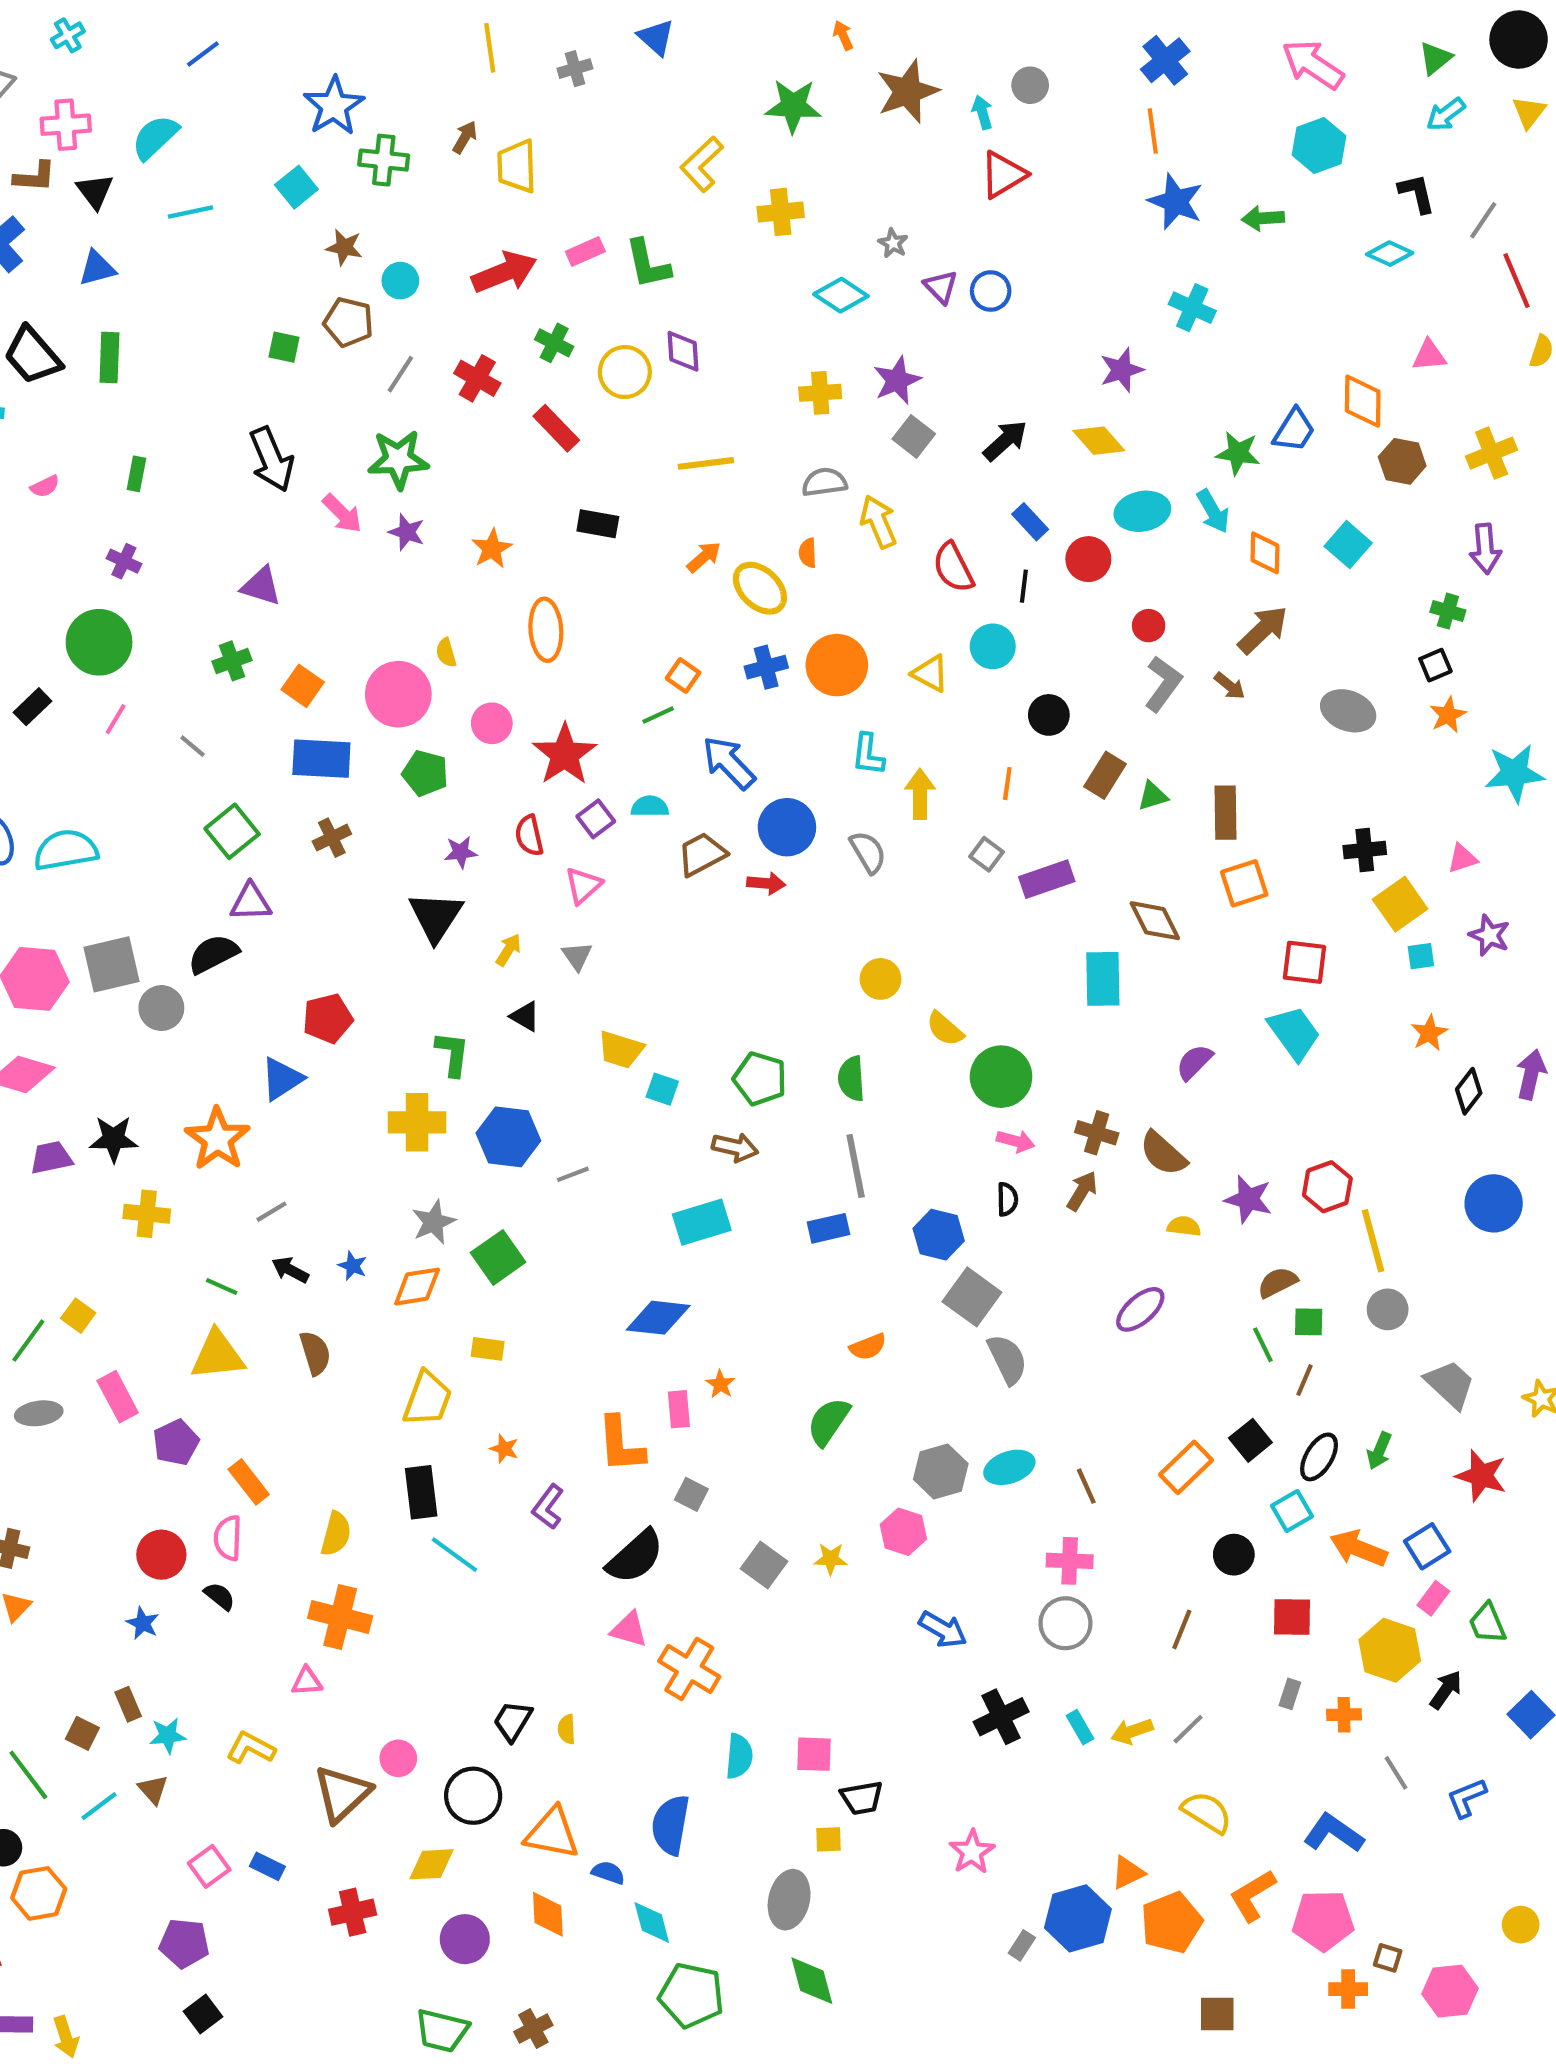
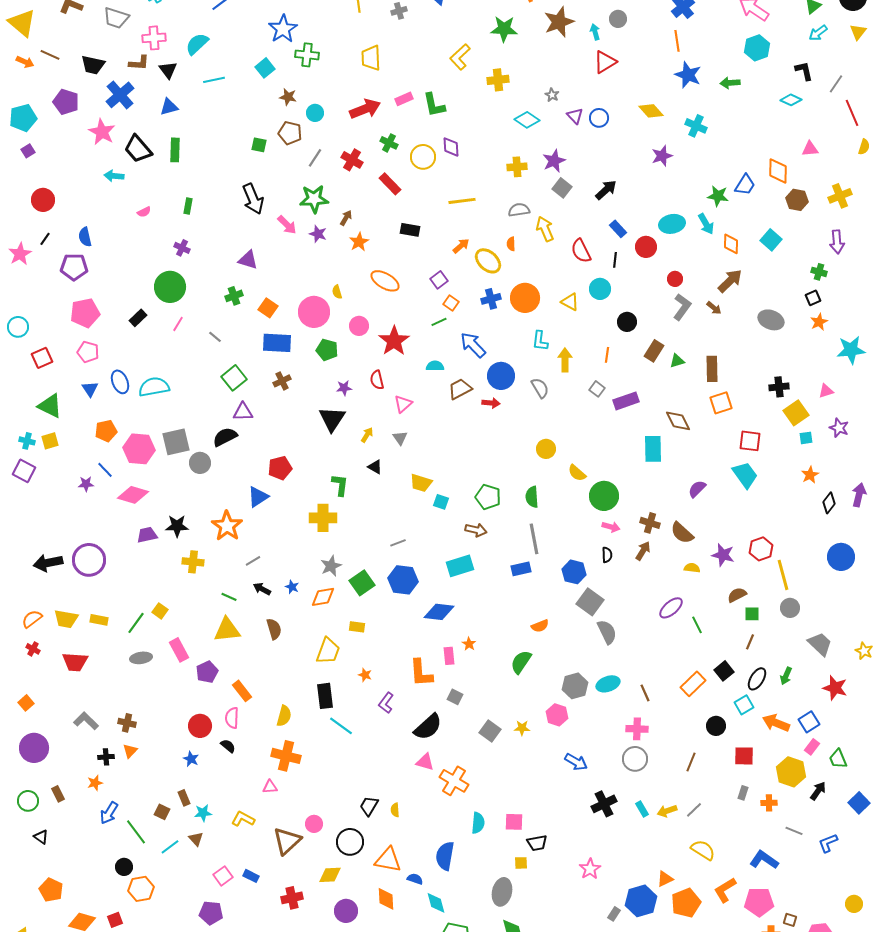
brown arrow: (465, 137) -> (346, 218), moved
yellow diamond: (1099, 441) -> (651, 111), moved
orange ellipse: (546, 630) -> (385, 281), turned -56
purple square: (596, 819) -> (439, 280), moved
blue hexagon: (508, 1137) -> (403, 580), moved
green line: (1263, 1345) -> (697, 625), moved
gray line: (1396, 1773) -> (794, 831), turned -36

